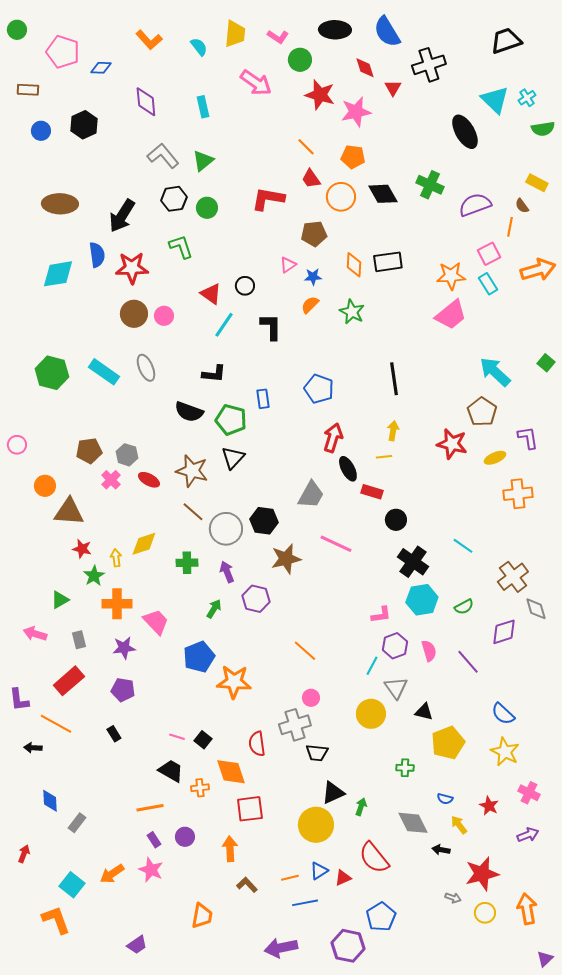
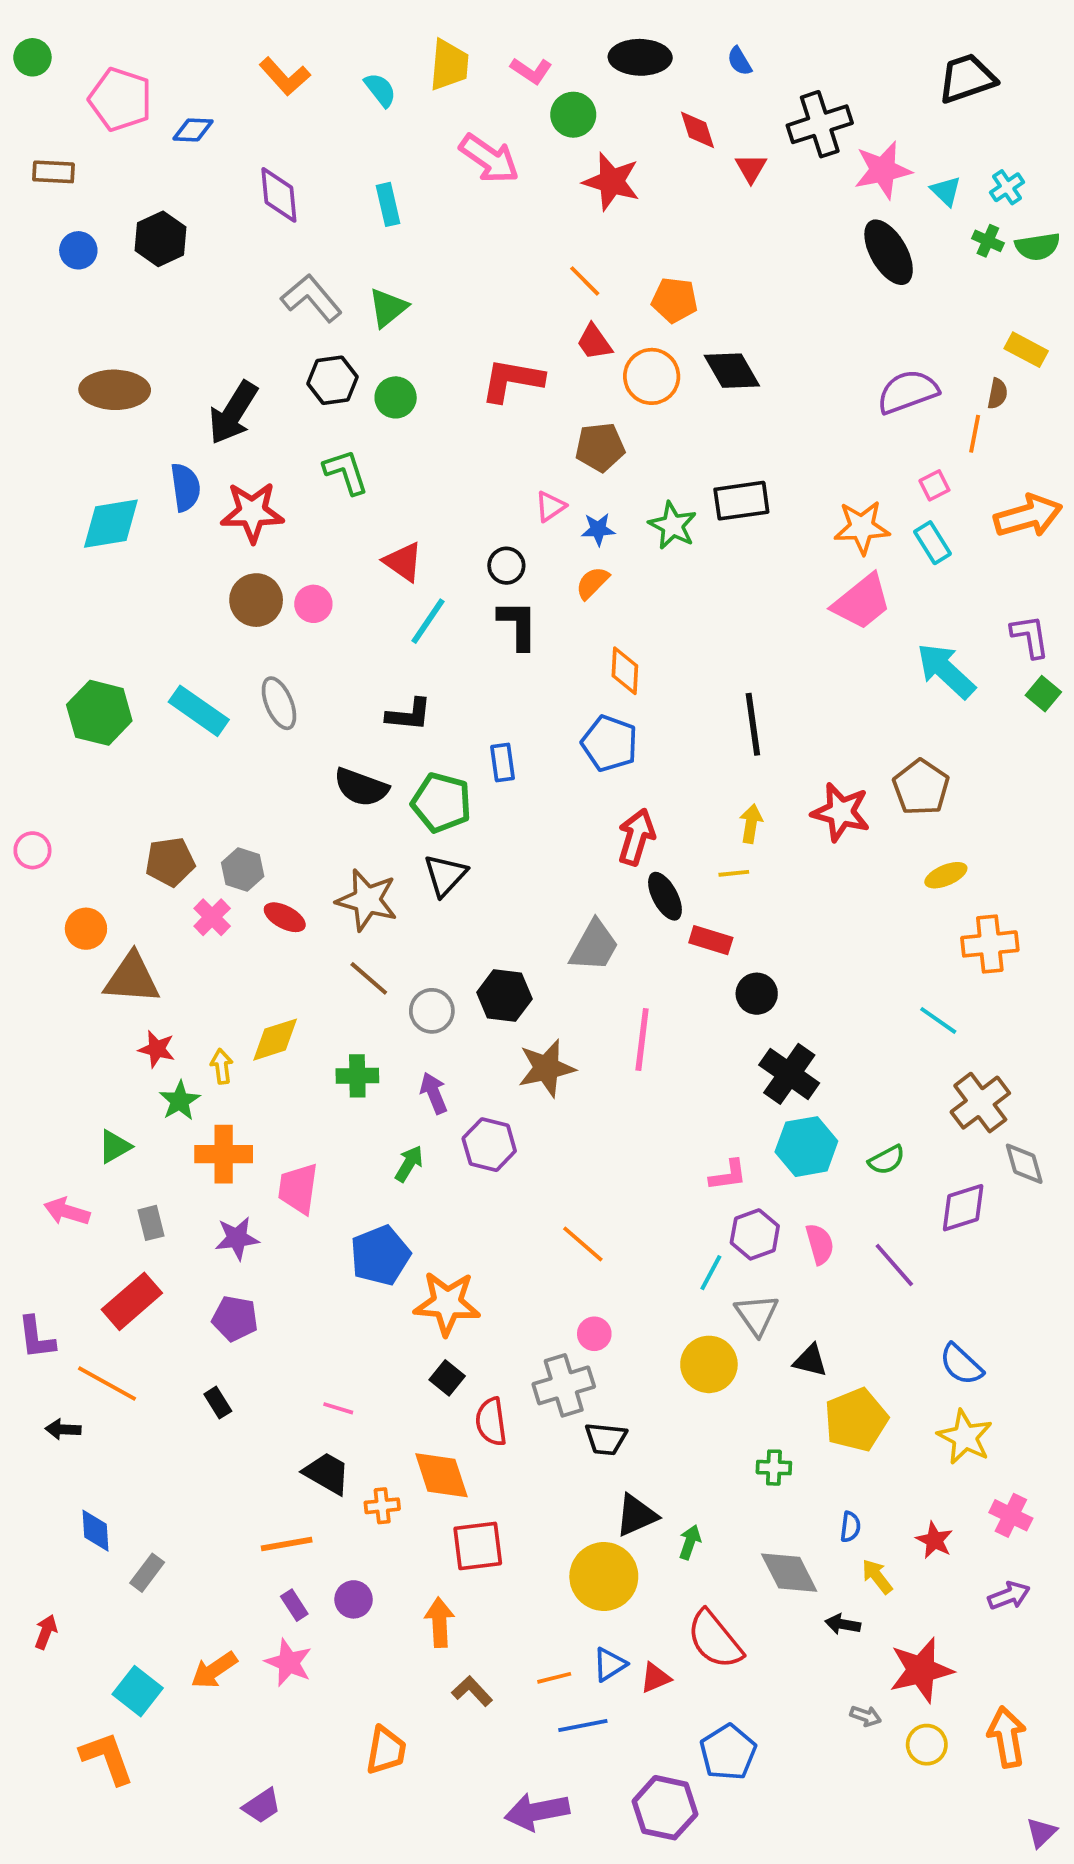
blue semicircle: (387, 32) -> (740, 61), size x0.5
cyan triangle: (495, 100) -> (946, 191), size x0.6
pink star: (356, 112) -> (883, 170), moved
green cross: (430, 185) -> (988, 241), moved, size x0.6
brown semicircle: (522, 206) -> (997, 394), turned -133
pink square: (489, 254) -> (934, 485), size x0.7
orange diamond: (354, 265) -> (625, 671), moved
black circle: (245, 286) -> (506, 566), moved
green star: (352, 312) -> (673, 525), moved
cyan arrow: (495, 372) -> (946, 671), moved
purple L-shape: (528, 438) -> (1030, 636), moved
red star: (452, 444) -> (841, 812), moved
gray circle: (226, 529) -> (432, 1011), size x0.7
pink line: (336, 544) -> (642, 1040), turned 72
cyan line: (463, 546) -> (938, 1020), moved
pink trapezoid: (156, 622) -> (298, 1189), turned -128
black square: (203, 740) -> (447, 1378), moved
blue semicircle: (445, 799) -> (850, 1527), turned -98

